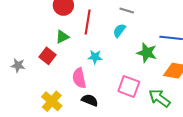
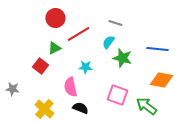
red line: (88, 22) -> (78, 34), turned 50
green star: (147, 53) -> (122, 58), moved
gray star: (18, 65) -> (12, 89), moved

